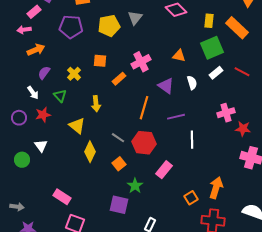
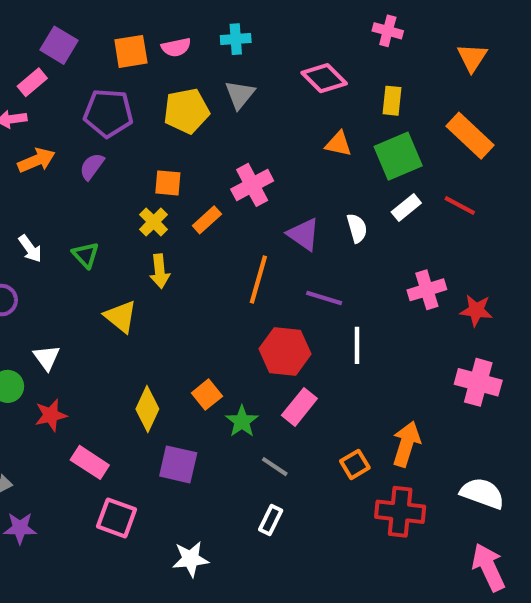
orange rectangle: (237, 28) -> (470, 136), moved
orange triangle: (179, 56) -> (338, 144), moved
purple semicircle: (44, 73) -> (92, 166), moved
yellow cross: (74, 74) -> (154, 222), moved
red star: (43, 115) -> (51, 415), moved
purple line: (176, 117) -> (324, 298), turned 30
red star: (243, 129) -> (476, 310), moved
gray line: (118, 138) -> (275, 467), moved
red hexagon: (144, 143) -> (285, 351), moved
yellow diamond: (90, 152) -> (147, 409), moved
green star: (135, 186) -> (242, 421), moved
purple square: (119, 205) -> (178, 464), moved

